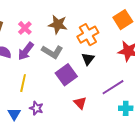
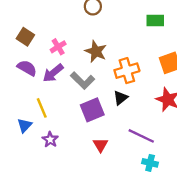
yellow line: (23, 83) -> (42, 108), turned -48
purple line: (113, 87) -> (141, 136), turned 45
blue triangle: (14, 114) -> (25, 125), moved

